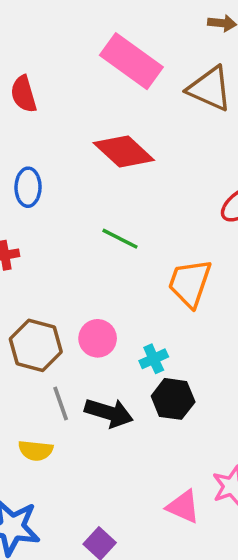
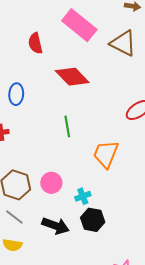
red semicircle: (24, 94) -> (35, 43), moved
green line: (120, 239) -> (67, 126), turned 50
gray line: (61, 404) -> (14, 217), moved, turned -36

